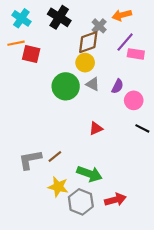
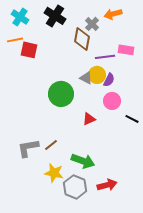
brown diamond: (88, 42) -> (82, 39), turned -60
purple line: (125, 42) -> (105, 57), moved, turned 42
yellow circle: (85, 63) -> (97, 75), moved
green circle: (66, 86) -> (61, 94), moved
pink circle: (134, 100) -> (112, 101), moved

